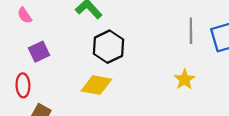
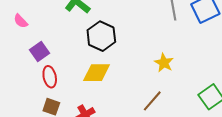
yellow star: (185, 79) -> (164, 63), moved
red ellipse: (23, 85) -> (50, 77), moved

